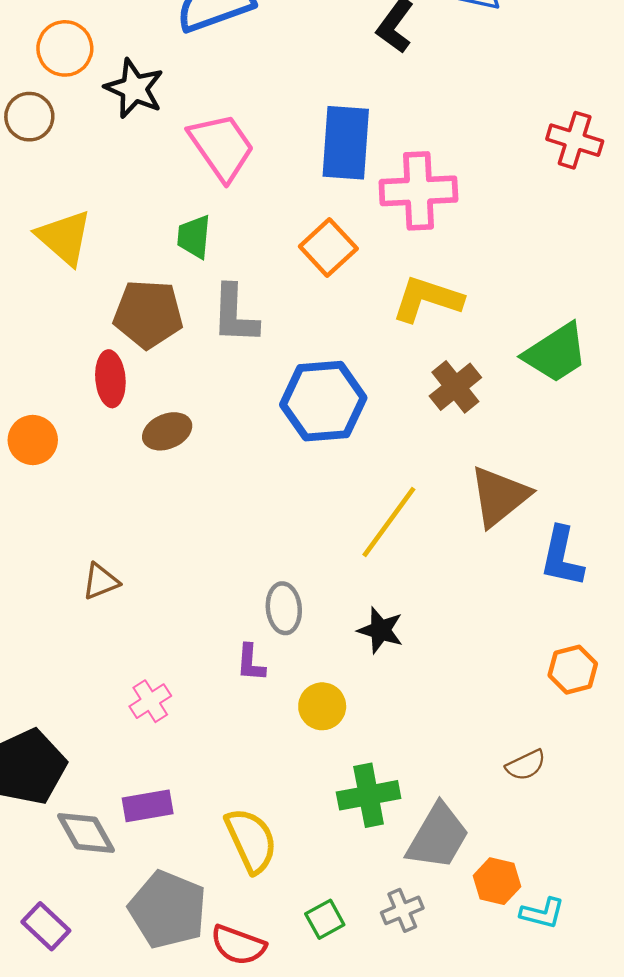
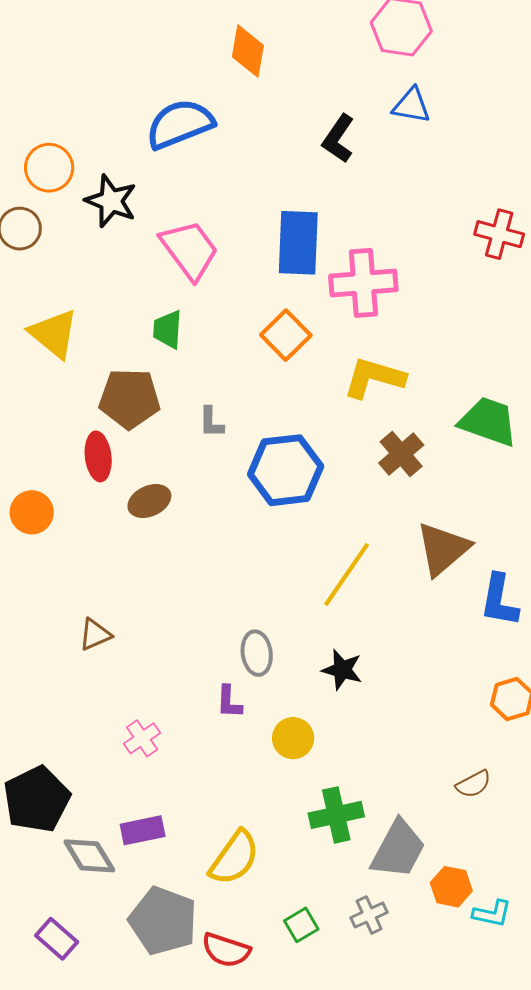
gray L-shape: (235, 314) -> (211, 422), moved, size x0.6
green trapezoid: (556, 353) -> (488, 422), turned -126
yellow semicircle: (251, 840) -> (234, 858), turned 62

